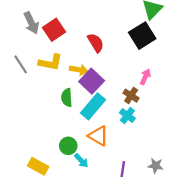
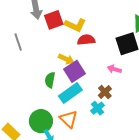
red semicircle: (96, 43) -> (86, 40), turned -78
yellow L-shape: (50, 62) -> (75, 25), moved
pink arrow: (145, 77) -> (114, 69), moved, turned -112
green circle: (68, 146) -> (41, 121), size x1.5

